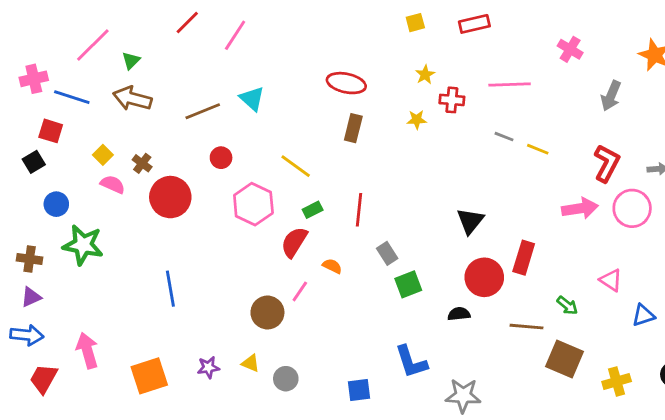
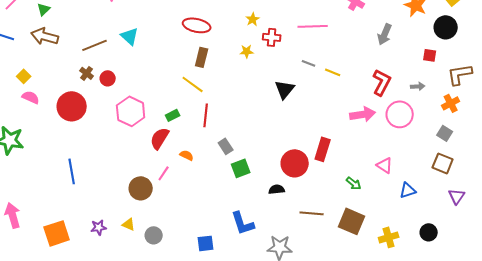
brown cross: (142, 163) -> (87, 73), moved
yellow line: (296, 166) -> (193, 84), moved
black triangle: (470, 221) -> (285, 89), moved
brown line: (526, 327) -> (312, 213), moved

